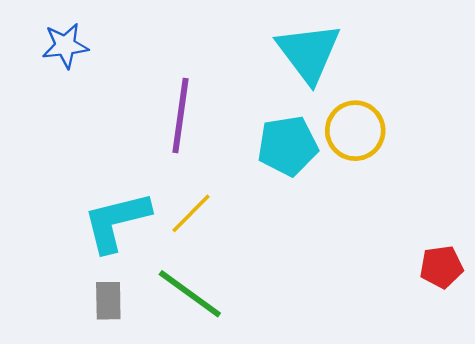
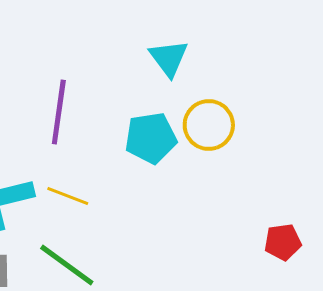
cyan triangle: (309, 53) -> (169, 58), size x0.7
yellow line: (191, 213) -> (68, 196), turned 66

